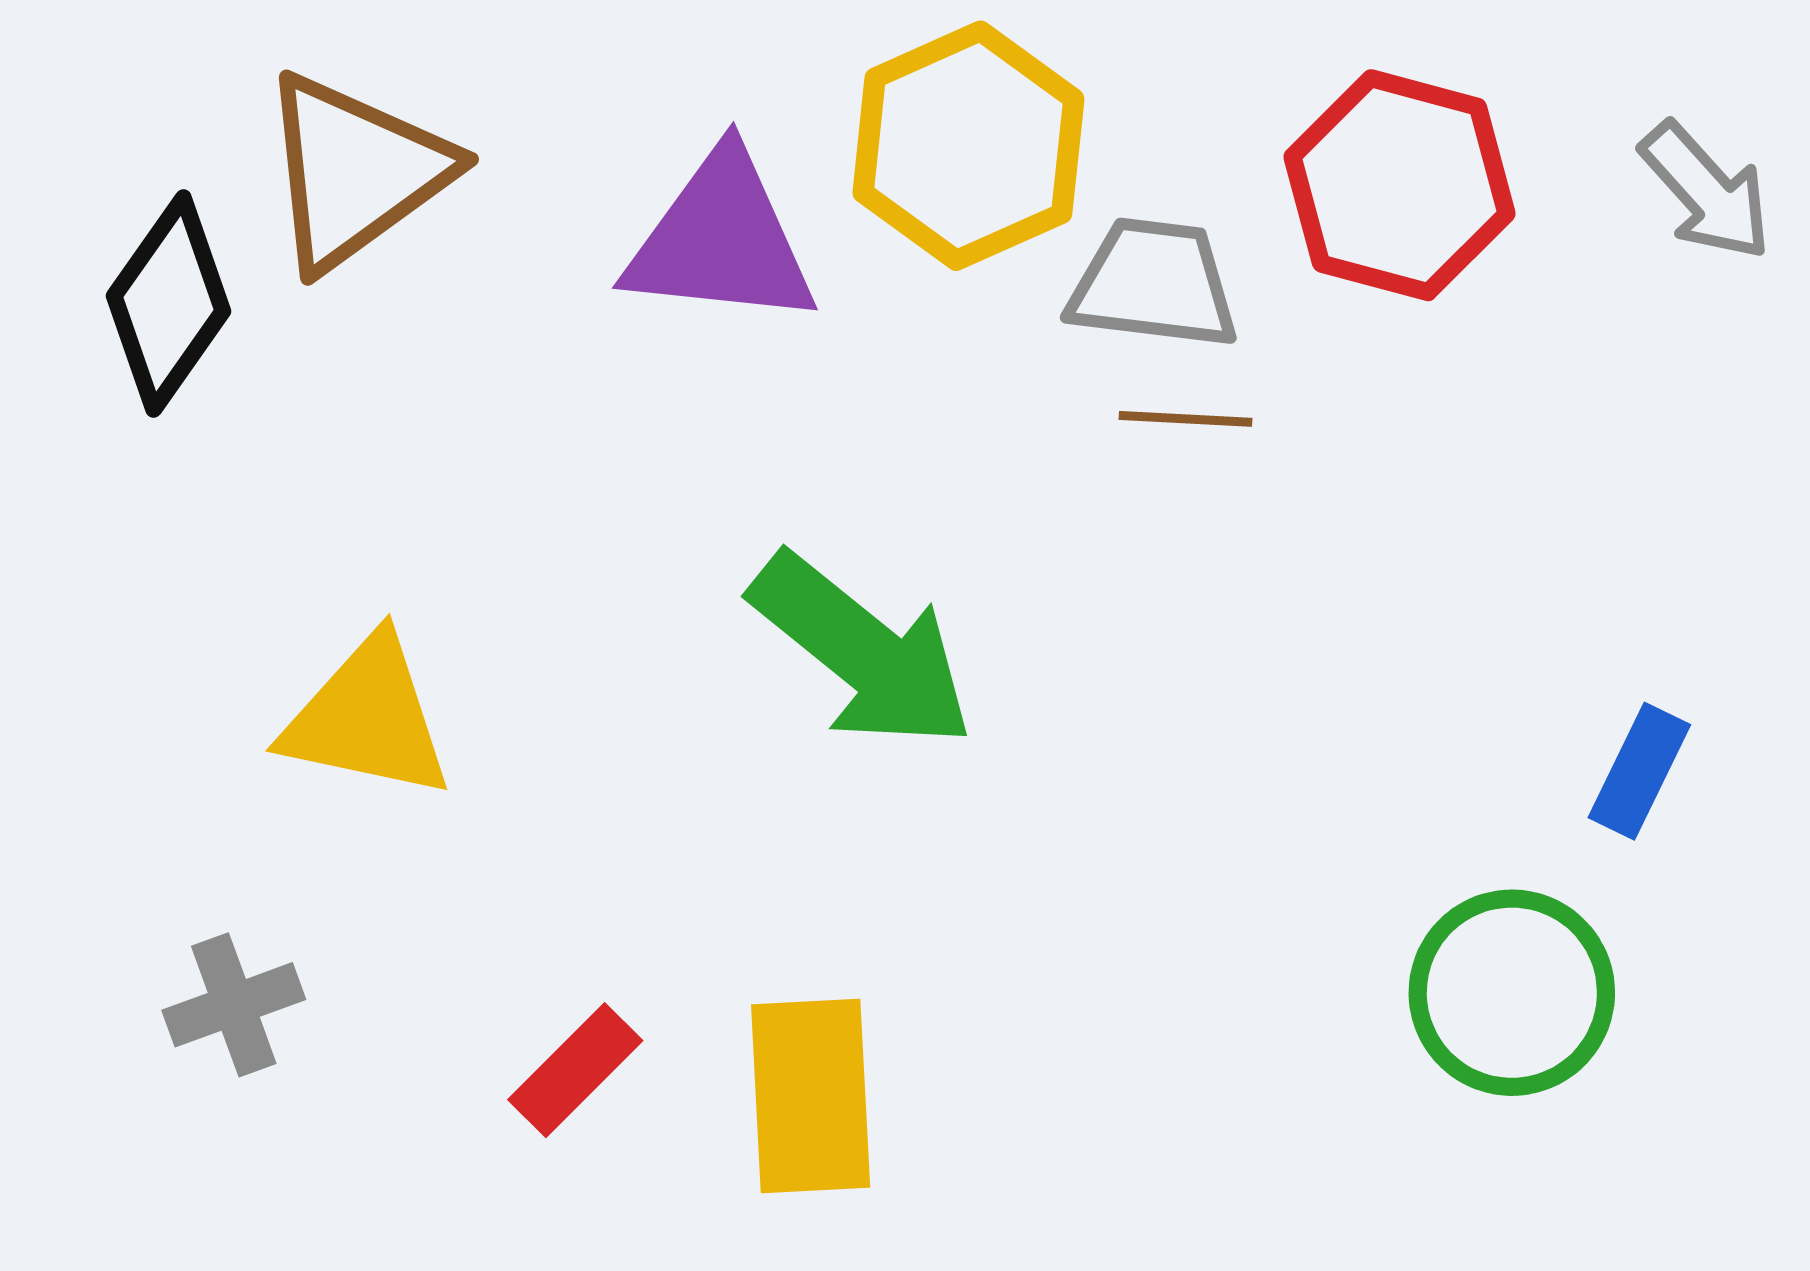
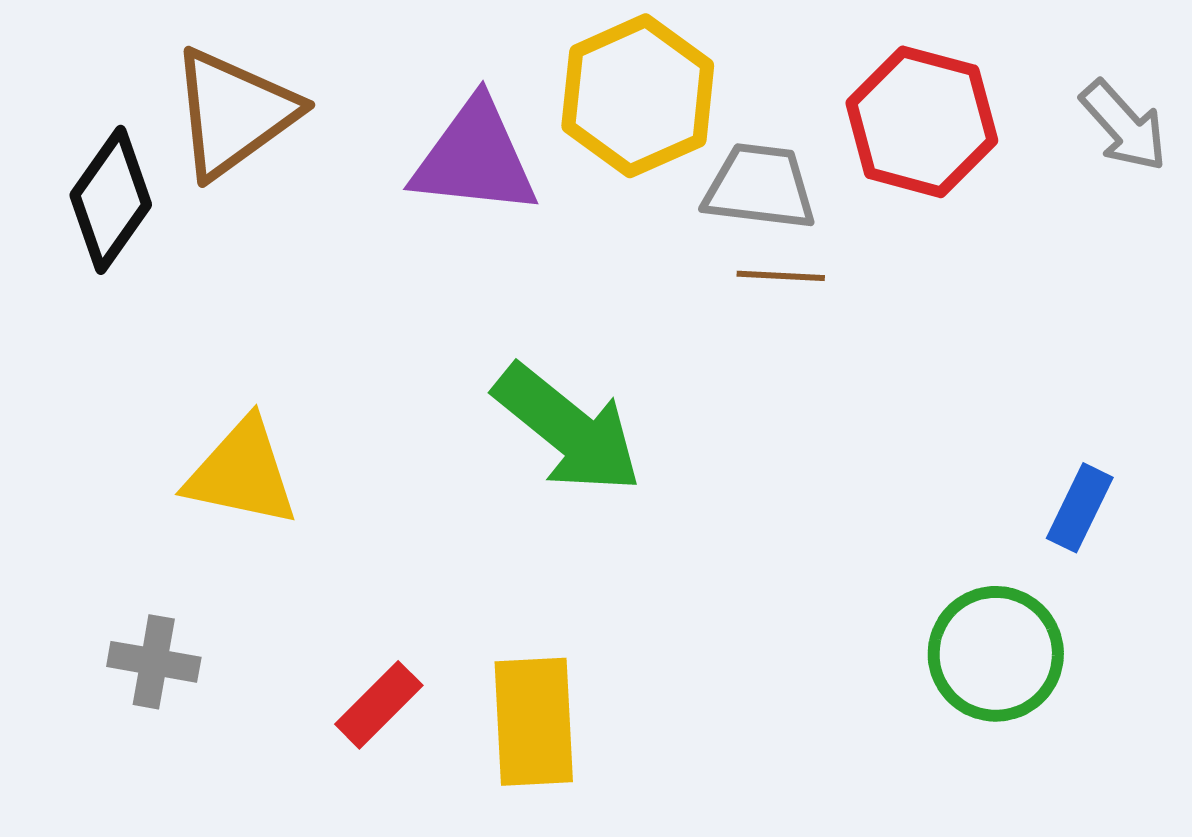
gray cross: (234, 1005) -> (154, 662), turned 30

